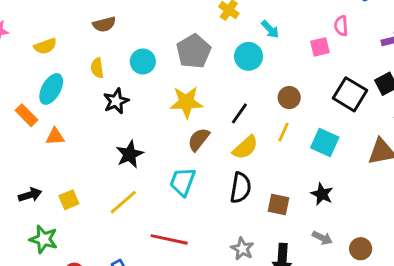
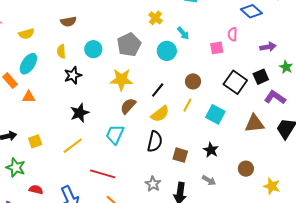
brown circle: (361, 249) -> (246, 169), moved

